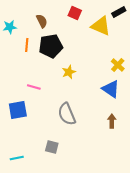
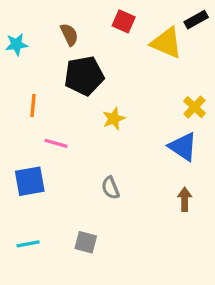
orange line: (27, 45) -> (33, 105), moved
gray semicircle: (67, 114) -> (110, 188), size x0.6
cyan line: (17, 158) -> (28, 244), moved

